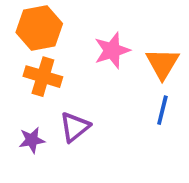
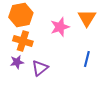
orange triangle: (162, 63) -> (87, 18), moved
purple star: (32, 140) -> (17, 62), moved

